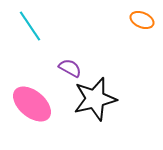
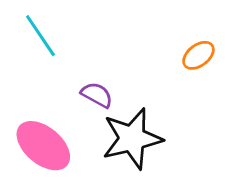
orange ellipse: (142, 20) -> (198, 55), moved, turned -60

